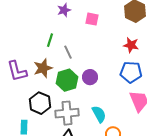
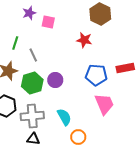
pink square: (92, 19) -> (48, 22), moved
red star: (131, 45) -> (84, 40), moved

